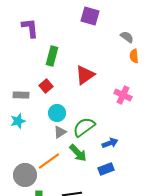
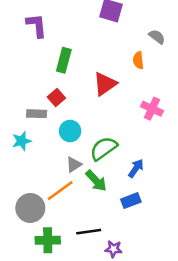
orange semicircle: (134, 56) -> (138, 60), moved
gray rectangle: (21, 95) -> (37, 114), moved
gray triangle: (60, 132) -> (74, 165), moved
blue arrow: (110, 143) -> (136, 168), turned -35

